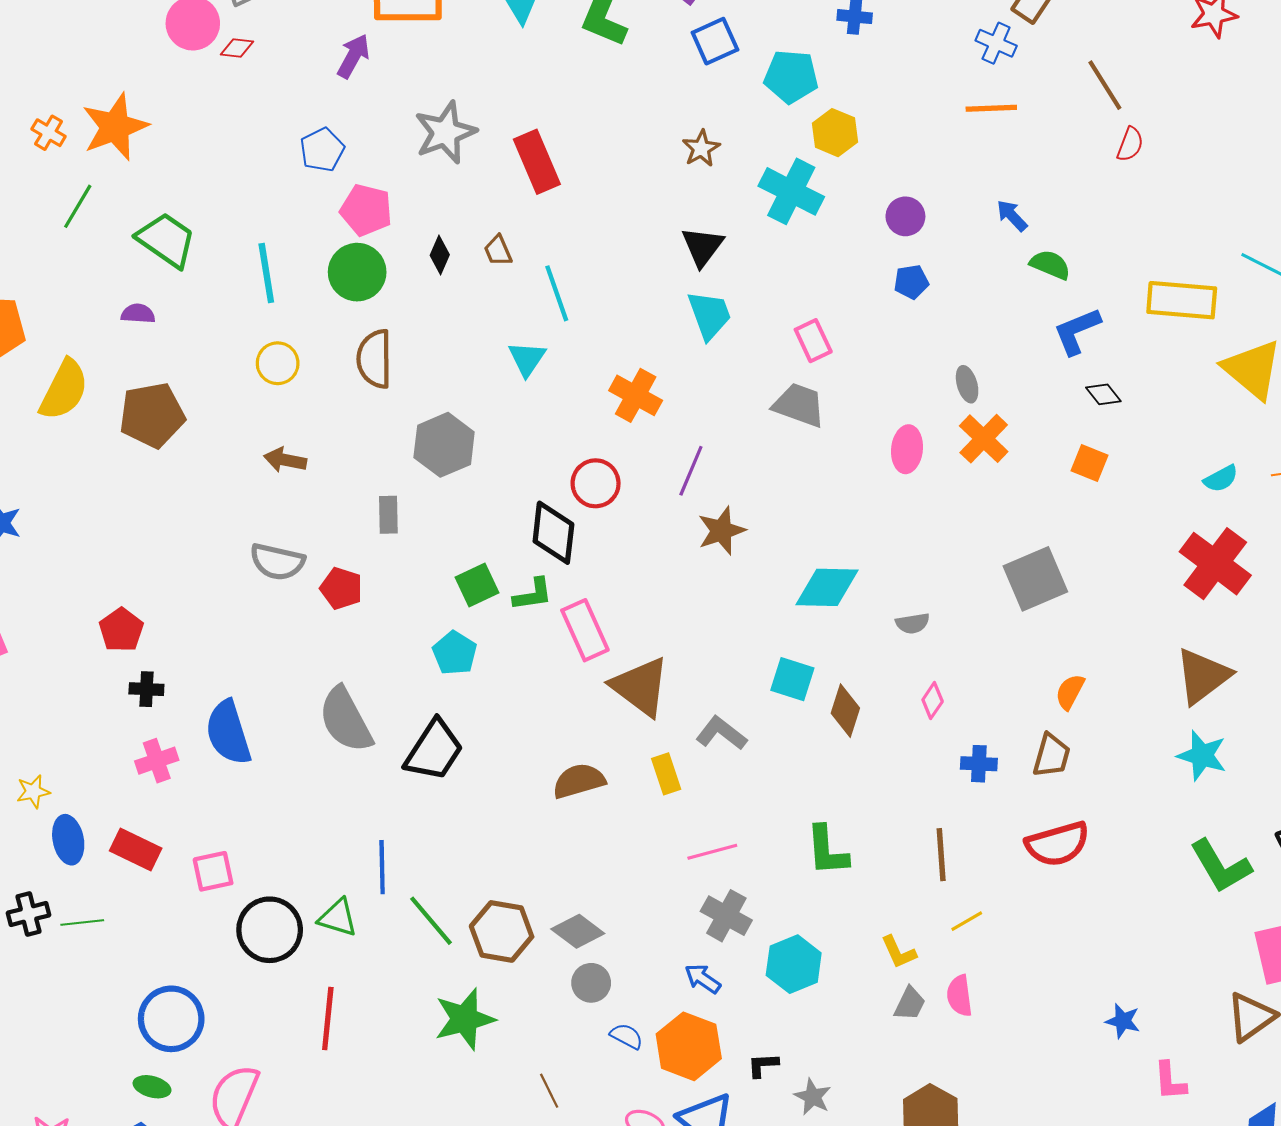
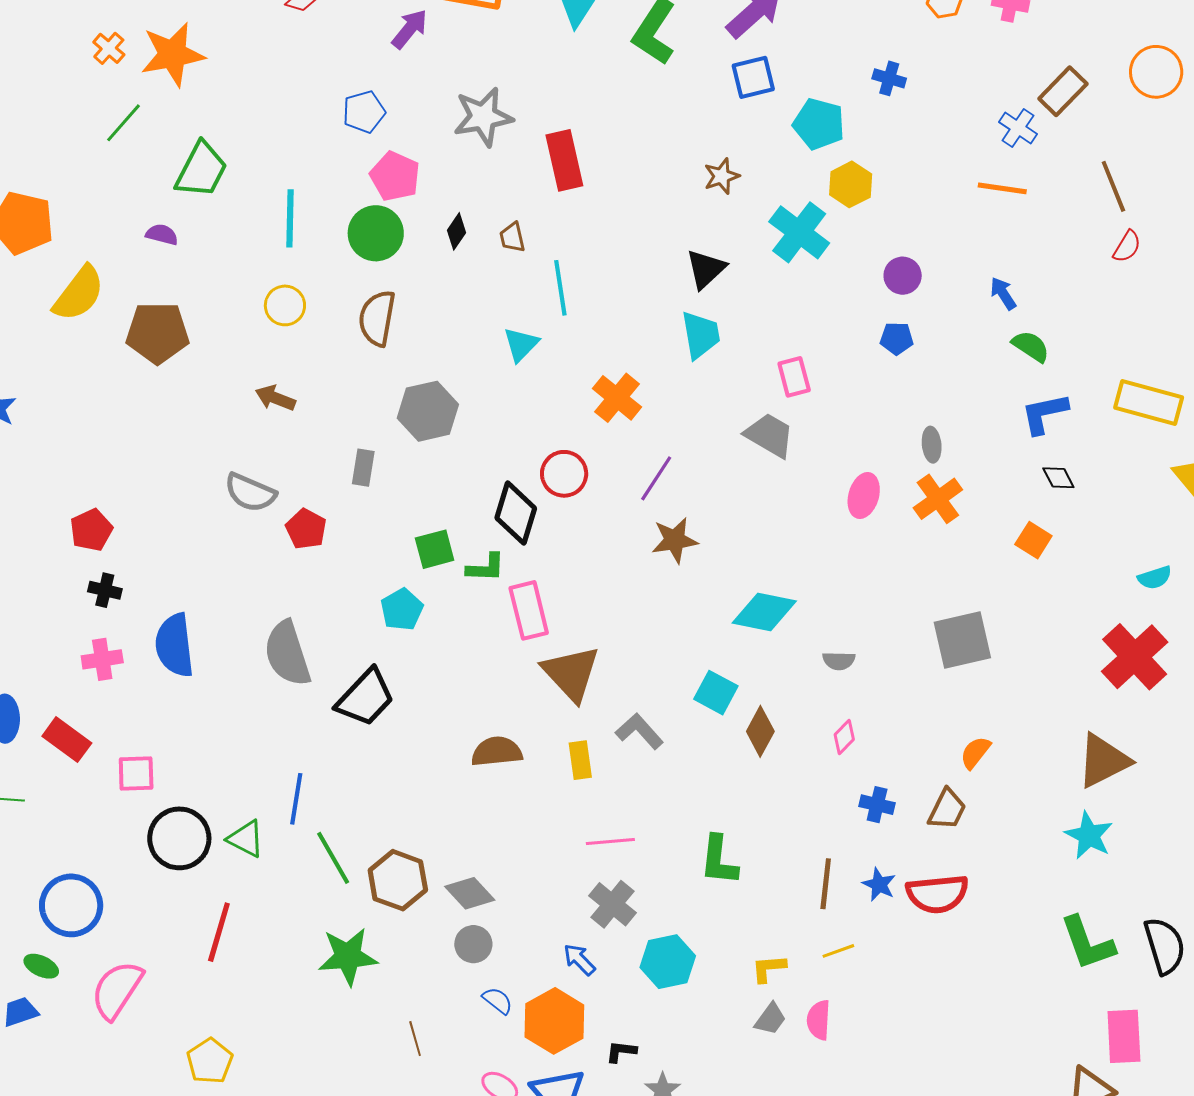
green trapezoid: (166, 240) -> (201, 170), turned 72
yellow L-shape: (899, 952) -> (769, 968), turned 99
blue star: (1123, 1021) -> (879, 885), moved

